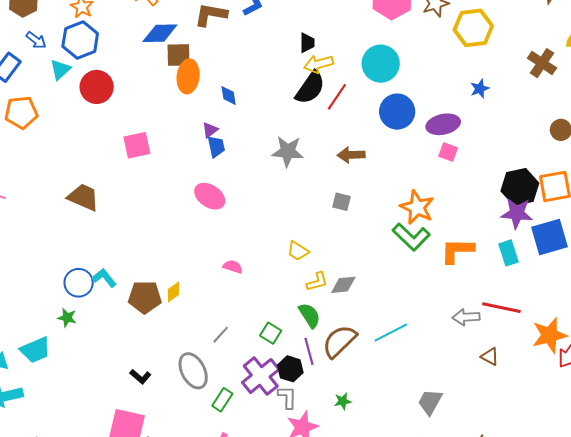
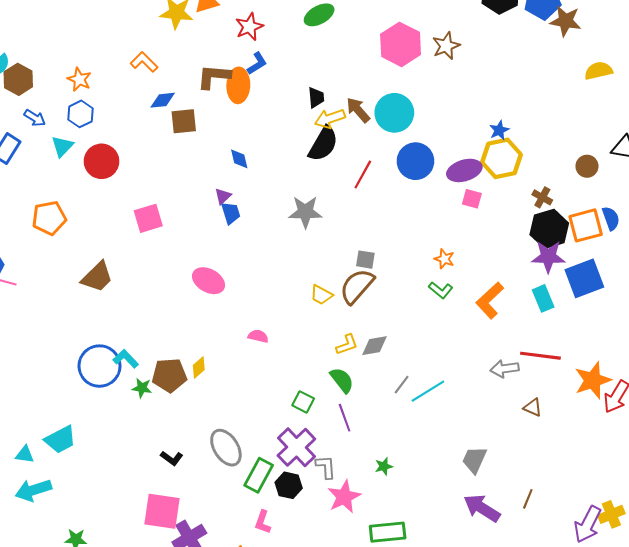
yellow hexagon: (473, 28) -> (501, 158), moved
blue diamond: (160, 33) -> (163, 100), size x0.7
blue hexagon: (80, 40) -> (80, 114), size x0.7
brown cross: (542, 63) -> (542, 197), moved, size x0.7
orange ellipse: (188, 76) -> (238, 85), moved
red line: (337, 97) -> (363, 175), moved
orange pentagon: (21, 112) -> (49, 218), moved
brown arrow: (351, 155) -> (358, 110), moved, turned 56
pink ellipse: (210, 196) -> (209, 281), moved
brown trapezoid: (83, 197) -> (97, 277), turned 116
orange star: (417, 207) -> (444, 259), size x0.6
green L-shape: (411, 237) -> (441, 290), size x0.6
yellow trapezoid: (298, 251) -> (321, 295), moved
orange L-shape: (457, 251) -> (490, 300), turned -39
blue circle: (79, 283) -> (99, 366), size x1.4
green star: (67, 318) -> (142, 388), moved
gray line: (221, 335) -> (402, 385), moved
brown semicircle: (339, 341) -> (357, 286), moved
black hexagon: (290, 369) -> (289, 485), moved
green rectangle: (222, 400) -> (259, 475), size x1.4

